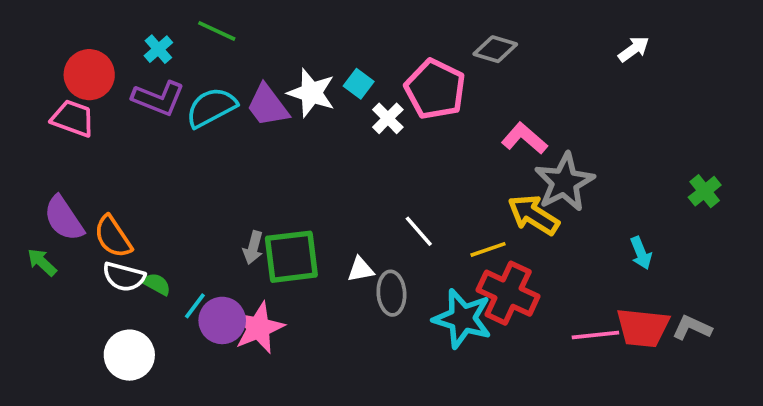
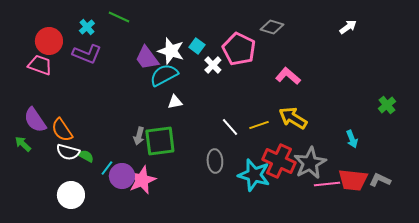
cyan semicircle: (211, 107) -> (164, 75), moved
gray star: (564, 182) -> (310, 163), moved
yellow line: (488, 249) -> (259, 125), moved
white triangle: (361, 269) -> (175, 102), moved

